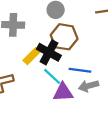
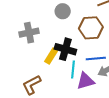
brown hexagon: (64, 37) -> (91, 28), moved
cyan line: (52, 76) -> (73, 69), turned 66

